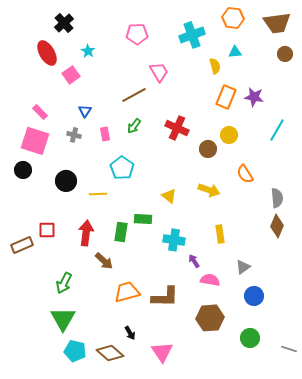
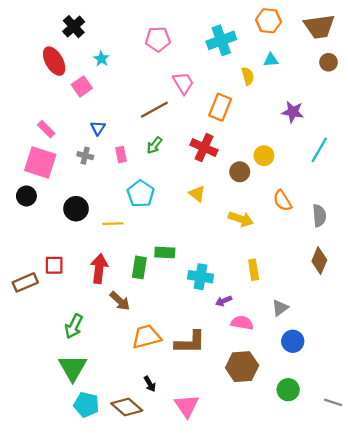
orange rectangle: (226, 97) -> (220, 107), moved
yellow triangle: (169, 196) -> (197, 194), moved
gray semicircle: (277, 198) -> (319, 216), moved
purple arrow: (194, 261) -> (224, 301), turned -80

